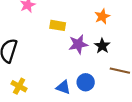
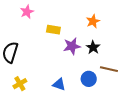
blue circle: (86, 82) -> (89, 79), moved
yellow cross: (19, 86) -> (20, 84), turned 32

